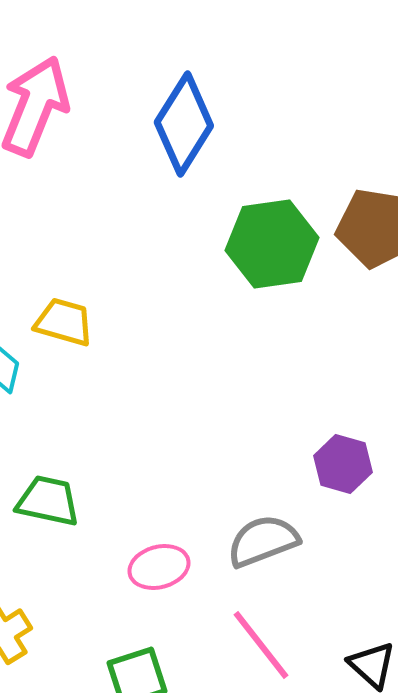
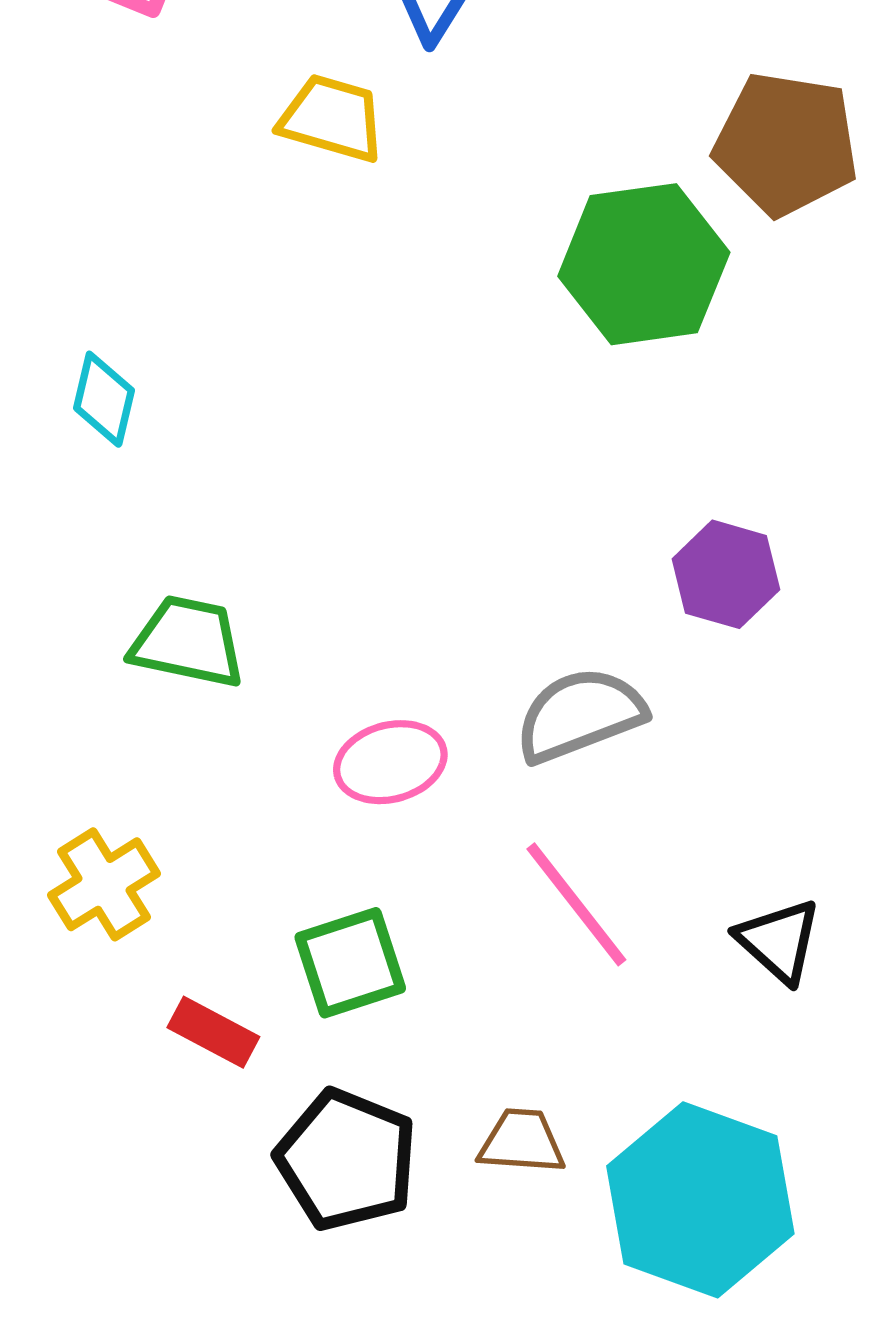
green hexagon: (272, 244) -> (644, 264), moved
yellow trapezoid: (64, 322) -> (332, 118), moved

